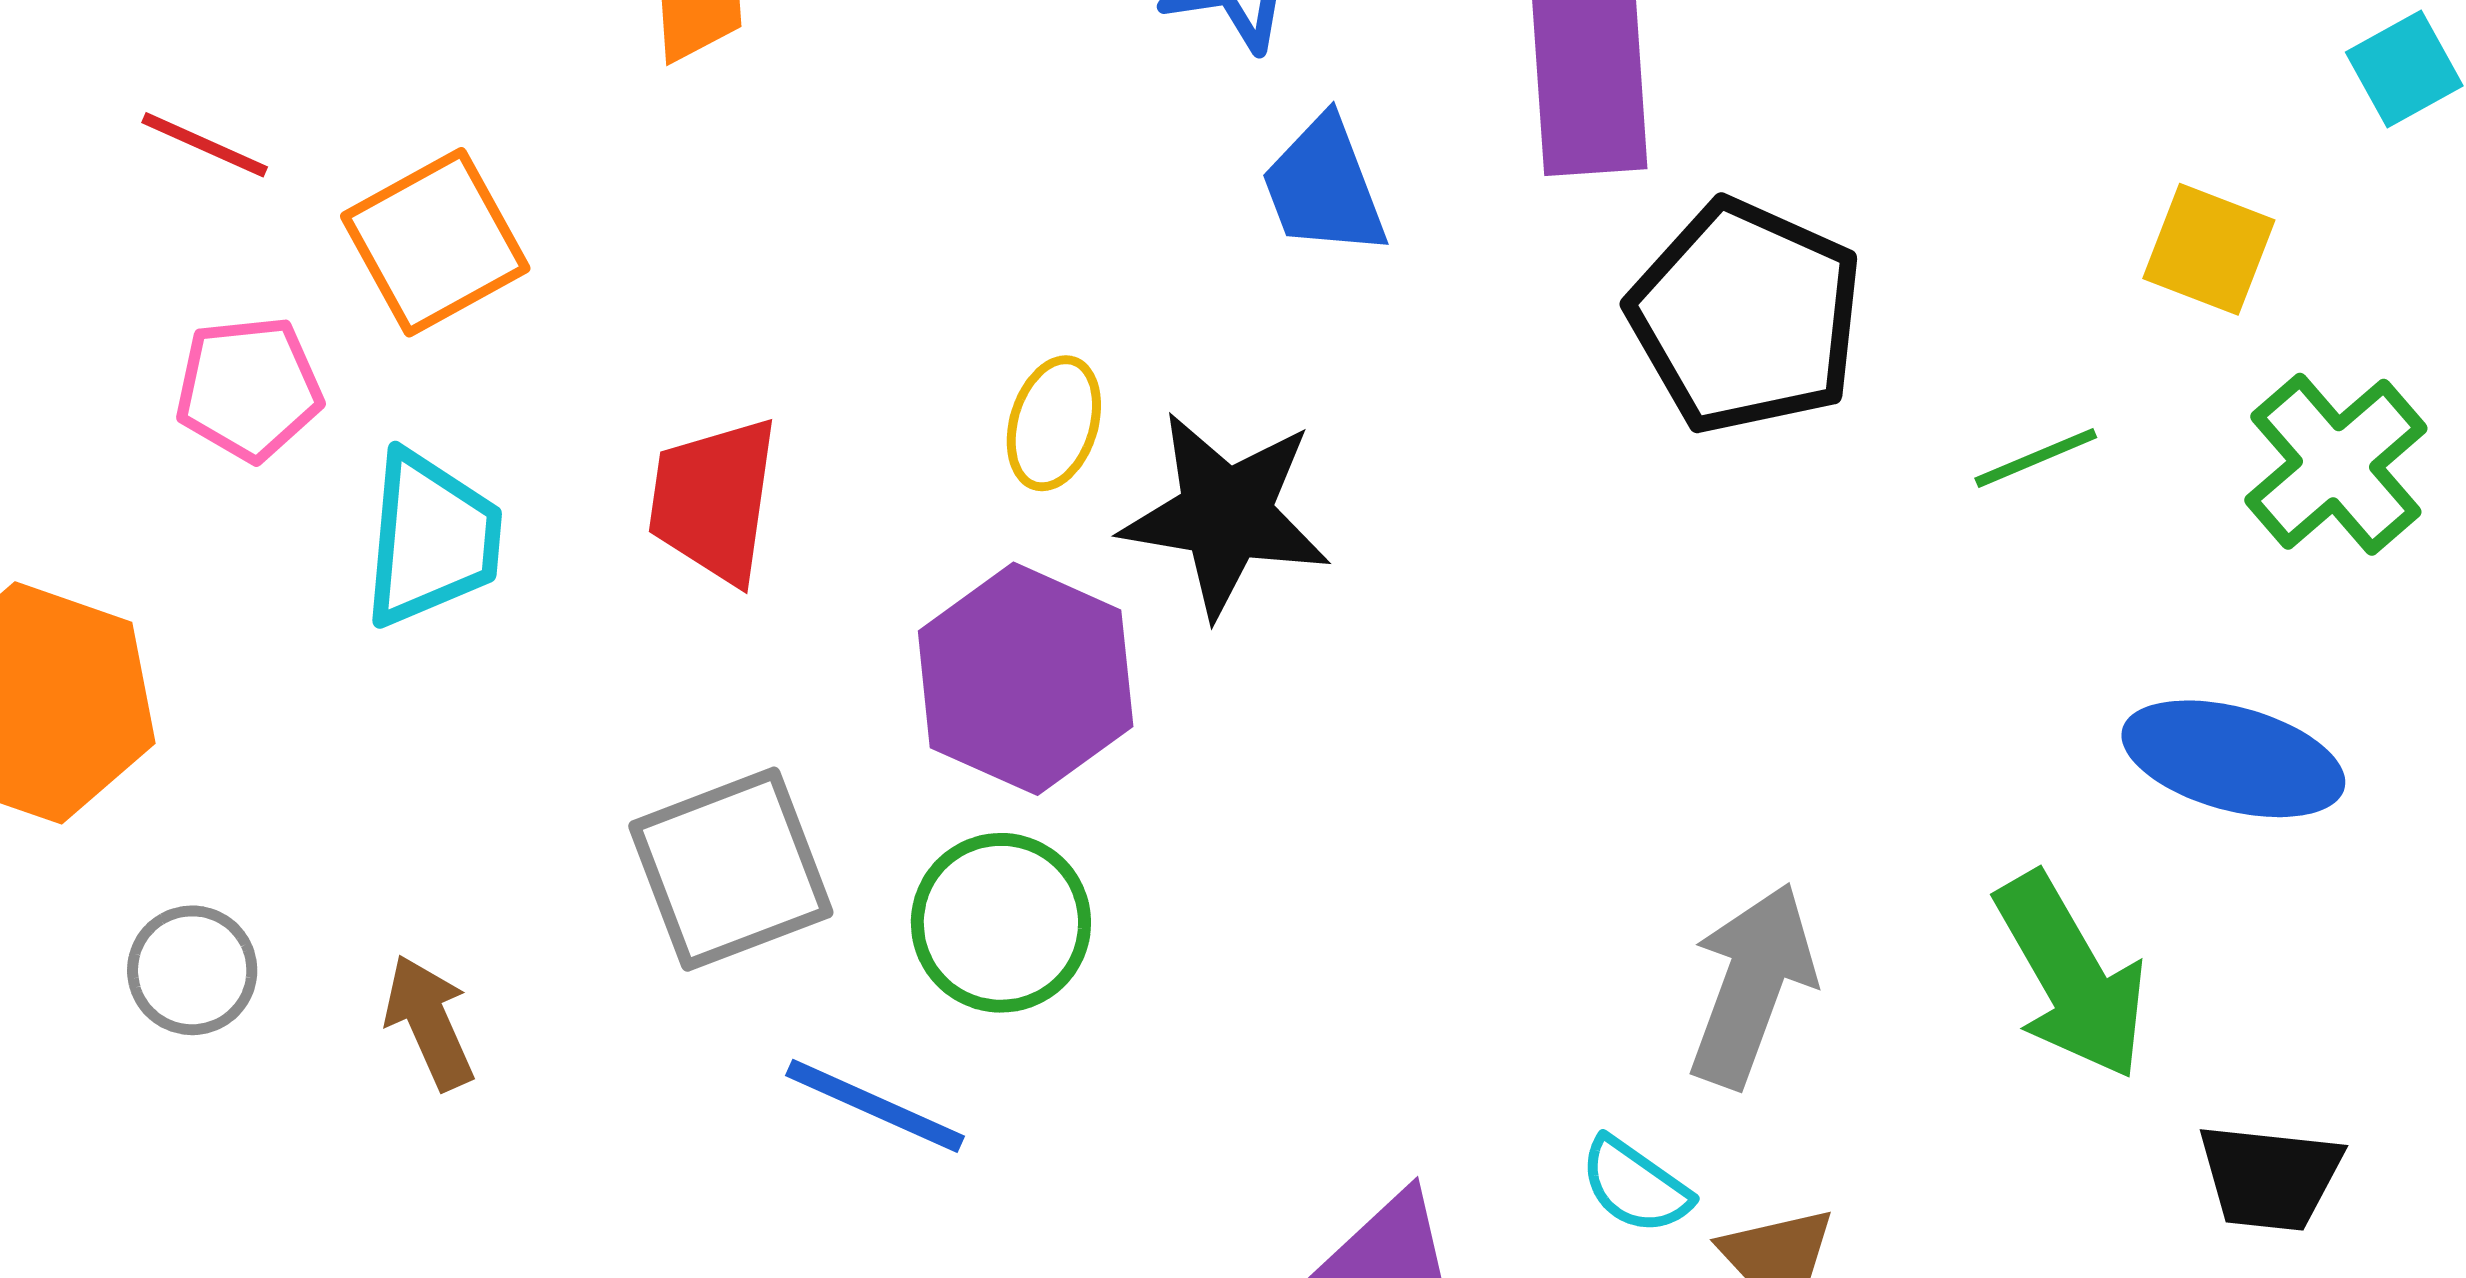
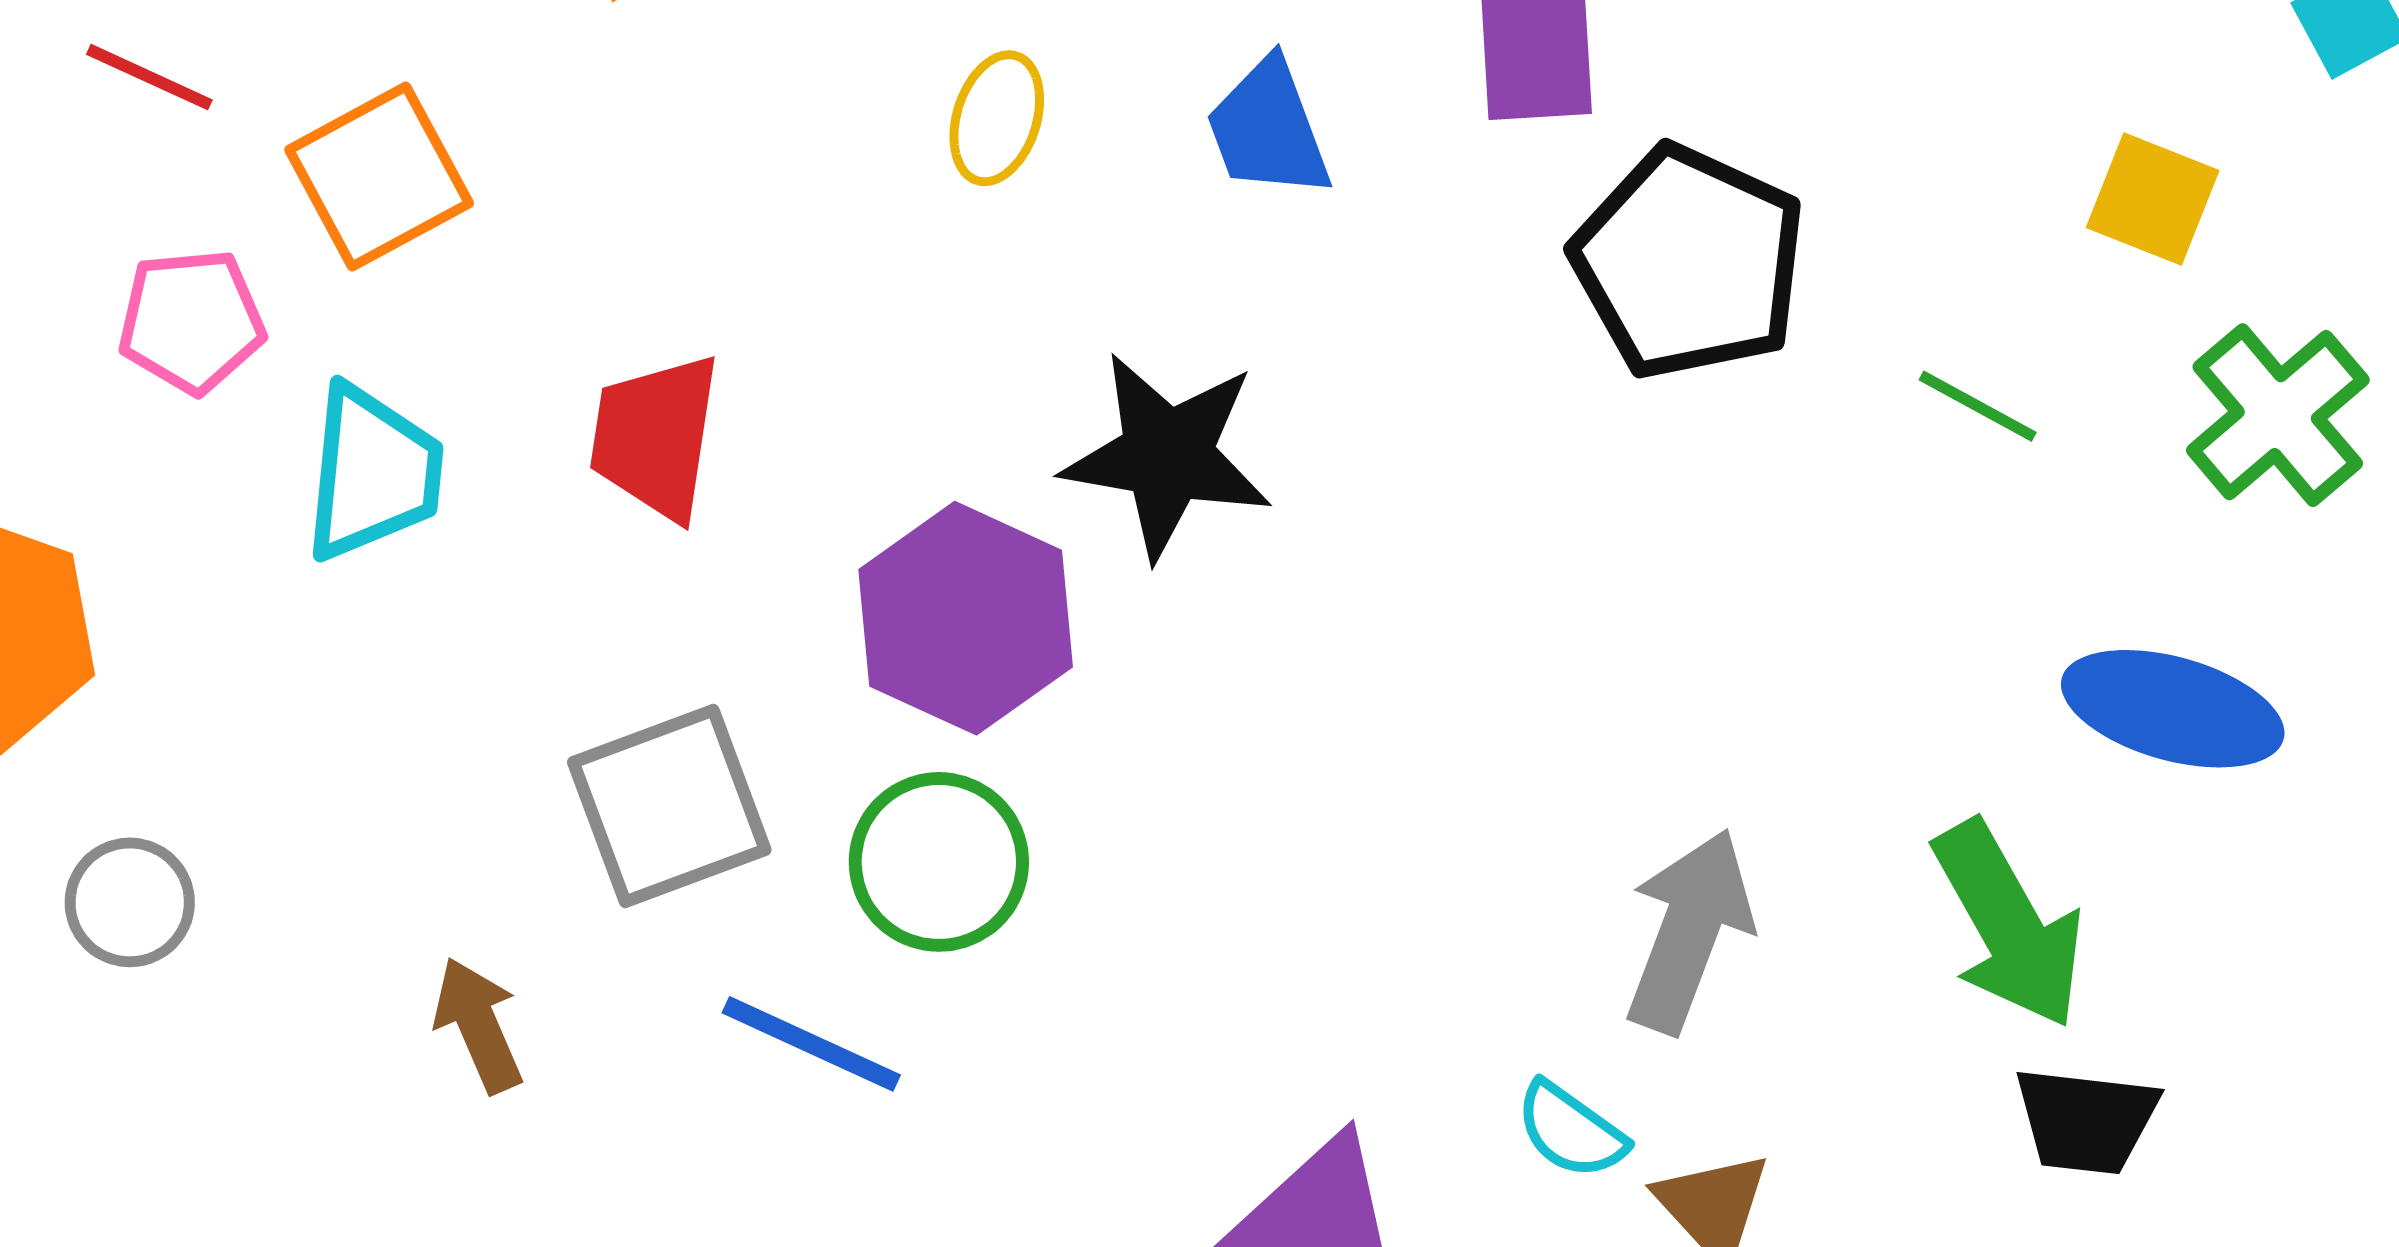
yellow ellipse: (1054, 423) -> (997, 118), moved
green line: (2036, 458) -> (1978, 406), turned 51
brown arrow: (429, 1022) -> (478, 1025), moved
black trapezoid: (2270, 1177) -> (2086, 1120), moved

